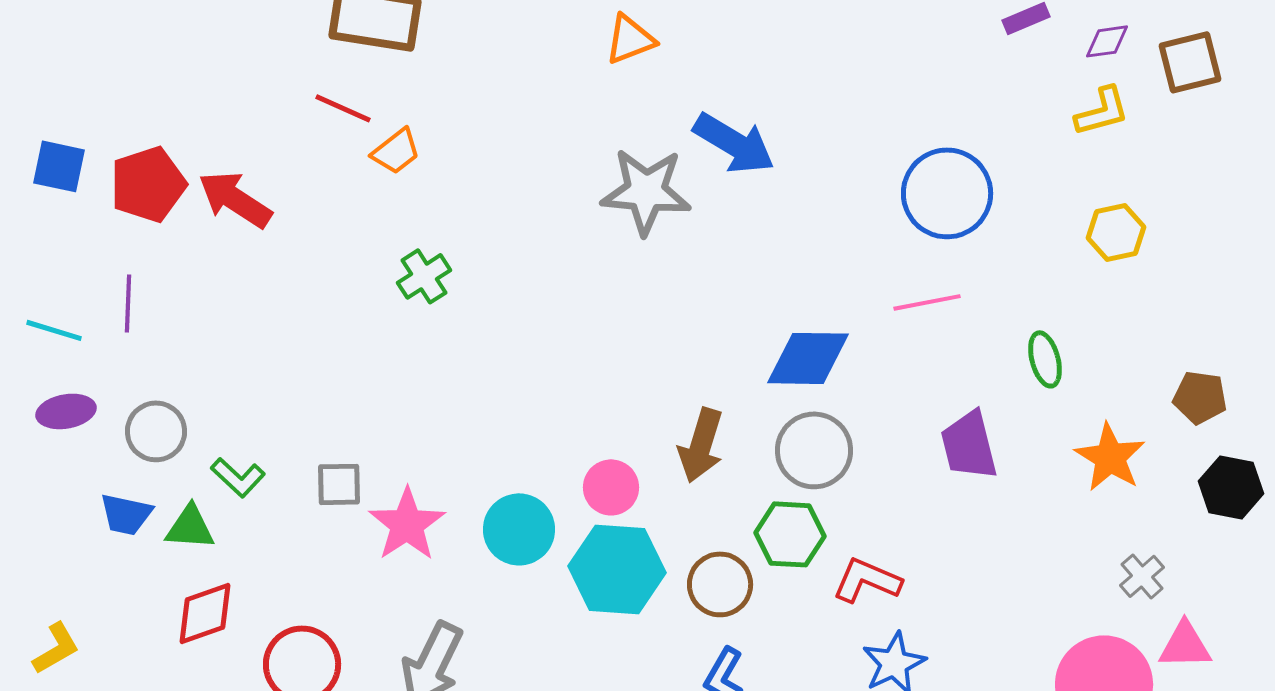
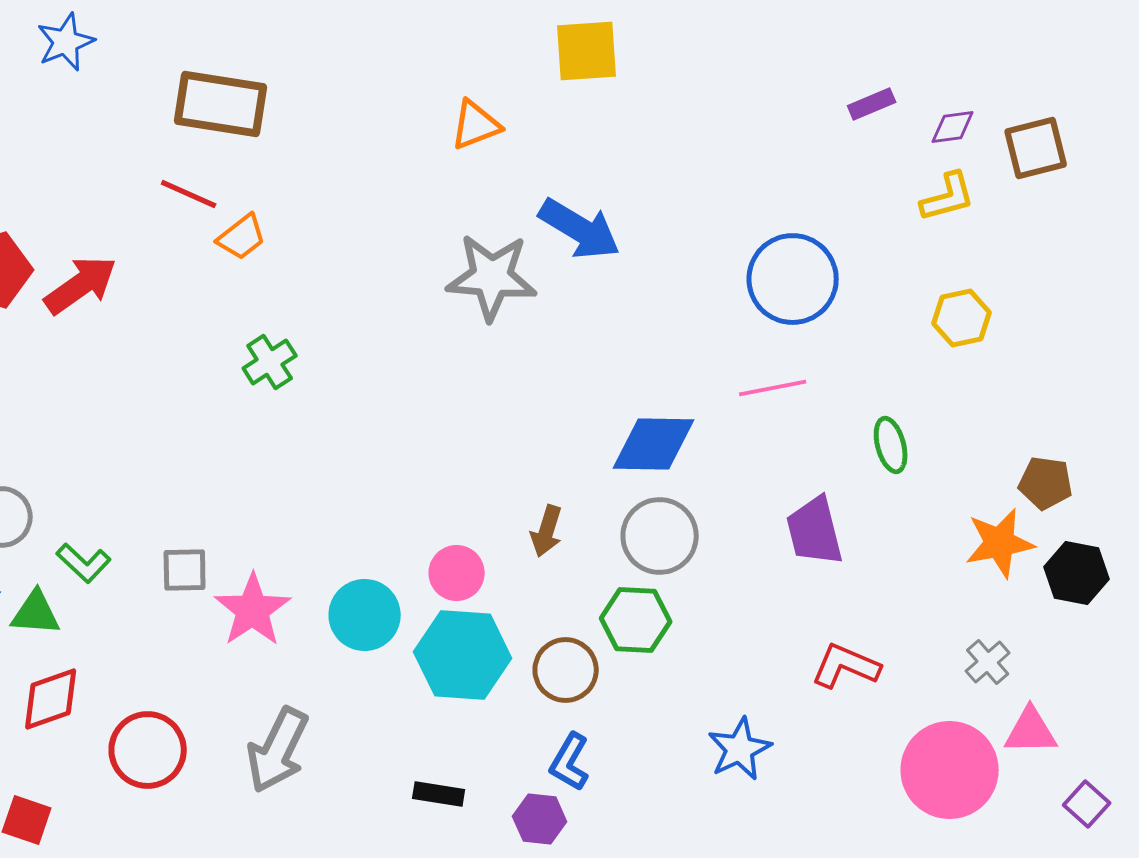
red arrow: (235, 199) -> (81, 285), turned 112
brown arrow: (701, 445) -> (547, 531), size x0.7
orange star: (1110, 457) -> (1000, 543), moved, turned 30
red L-shape: (867, 580) -> (846, 666), moved

